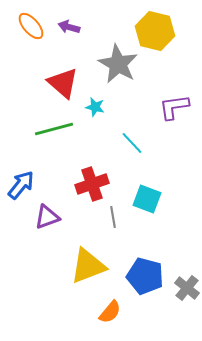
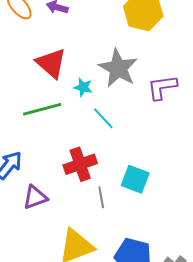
gray star: (118, 64) -> (118, 68), moved
cyan line: (132, 143) -> (103, 118), moved

